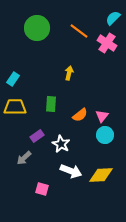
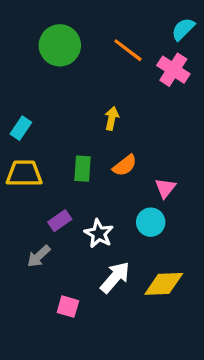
orange semicircle: (80, 115) -> (125, 165), moved
cyan circle: (105, 135) -> (151, 222), moved
white arrow: (71, 171) -> (115, 277), turned -70

